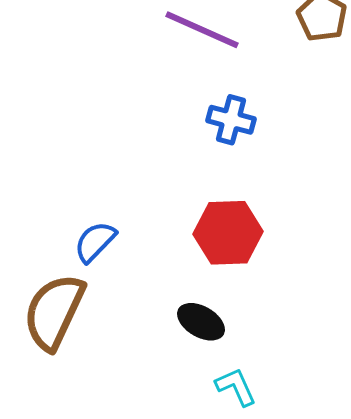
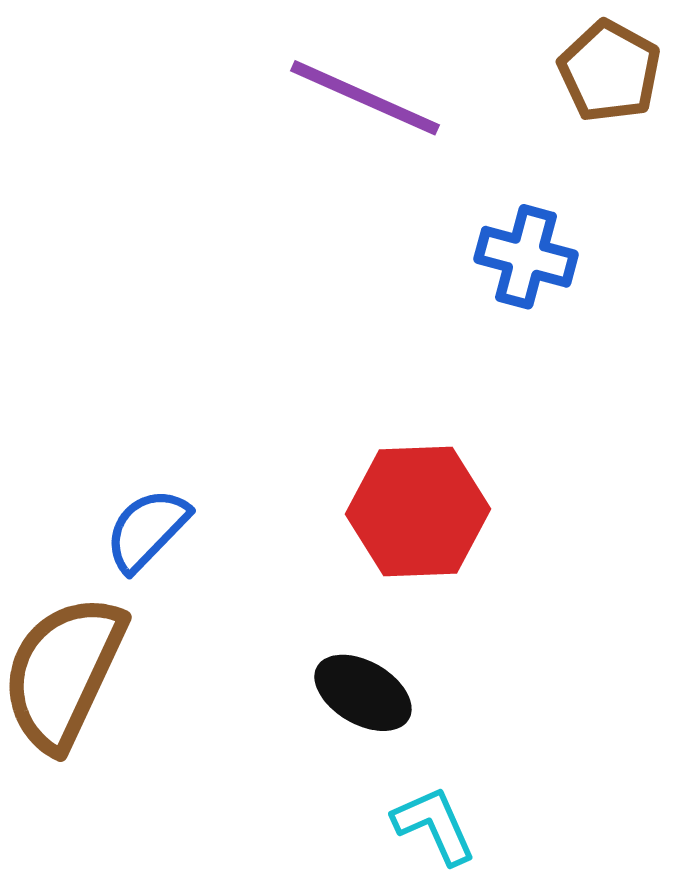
blue cross: (231, 120) -> (526, 257), moved

